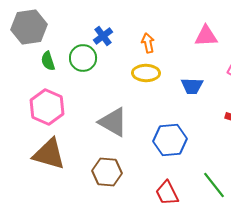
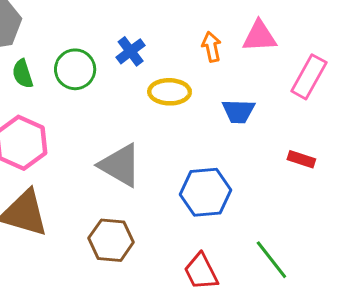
blue cross: (103, 36) -> (131, 51), moved
orange arrow: (148, 43) -> (211, 47), moved

